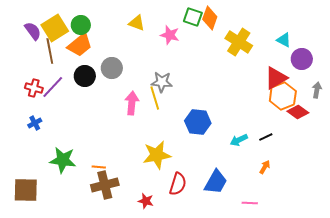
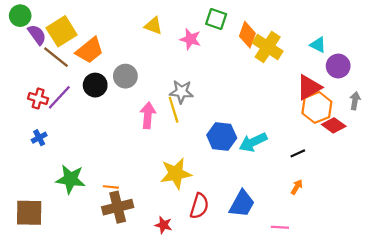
orange diamond: (210, 18) -> (247, 35), moved
green circle: (81, 25) -> (20, 16), moved
brown line: (50, 51) -> (56, 57), turned -40
cyan arrow: (239, 140) -> (253, 142), moved, size x1.4

